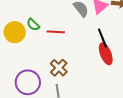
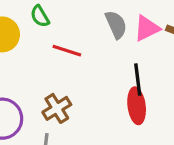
green semicircle: (33, 25) -> (40, 16), moved

